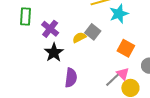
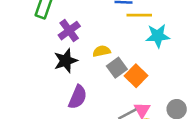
gray square: (93, 32) -> (117, 68), moved
orange square: (126, 48) -> (136, 76), moved

